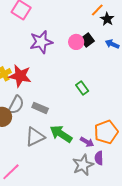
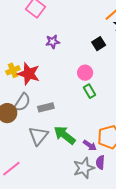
purple star: (41, 42) -> (53, 42), size x0.6
pink circle: (76, 42) -> (85, 73), moved
gray rectangle: (40, 108) -> (46, 107), turned -42
gray triangle: (35, 137) -> (38, 136), turned -30

